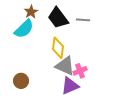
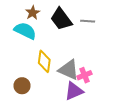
cyan semicircle: (24, 29) -> (25, 31), turned -110
yellow diamond: (58, 48) -> (44, 61), moved

